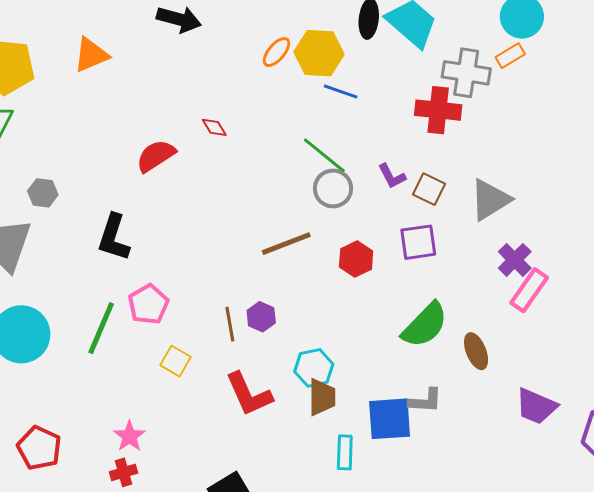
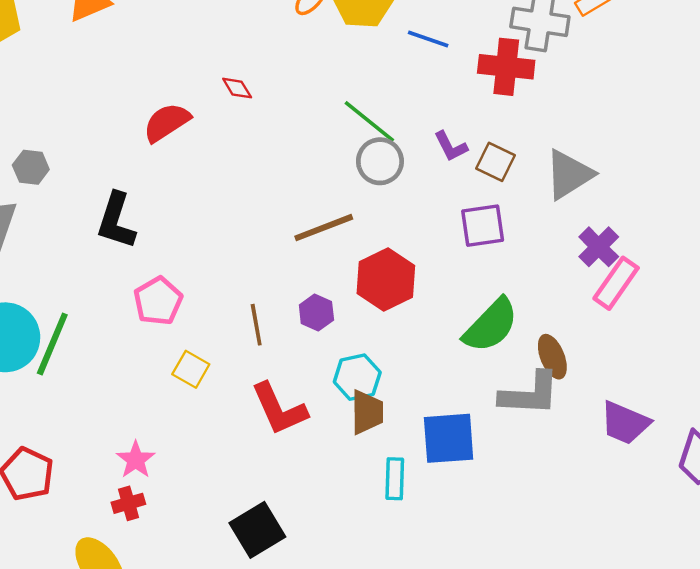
blue line: (341, 91) -> (428, 39), moved
red hexagon: (356, 259) -> (386, 280), moved, size x1.4
purple hexagon: (261, 317) -> (316, 312), moved
green line: (101, 328) -> (52, 344), moved
gray L-shape: (425, 401) -> (530, 394), moved, size x1.5

